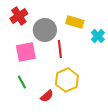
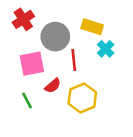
cyan cross: (98, 36) -> (106, 49), moved
red semicircle: (47, 96) -> (53, 86), moved

